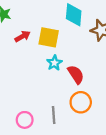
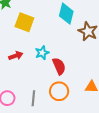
red arrow: (23, 36) -> (16, 56), moved
yellow square: (49, 37) -> (24, 22), moved

